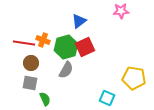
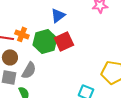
gray semicircle: (66, 70) -> (29, 70), moved

